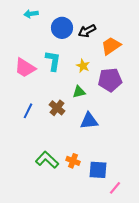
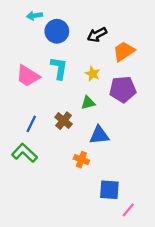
blue circle: (62, 28) -> (57, 31), moved
green L-shape: (47, 160) -> (24, 153), moved
orange cross: (73, 161) -> (81, 160), moved

